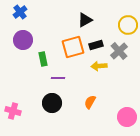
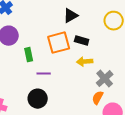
black rectangle: (96, 45) -> (82, 41), turned 32
gray cross: (119, 51) -> (105, 79), moved
orange semicircle: (90, 102) -> (98, 98), moved

